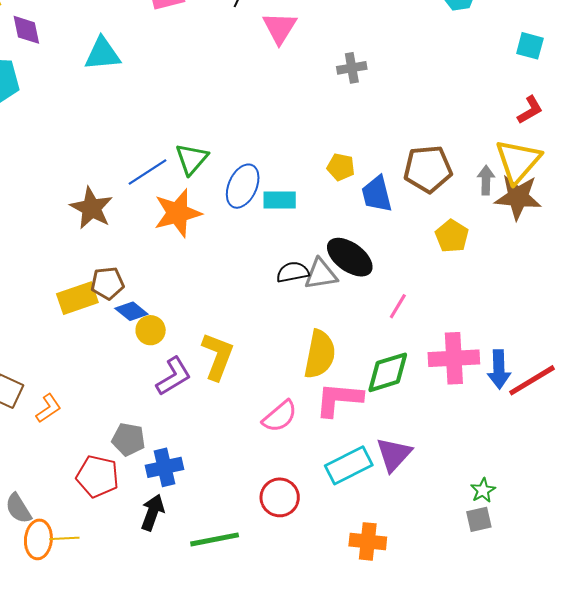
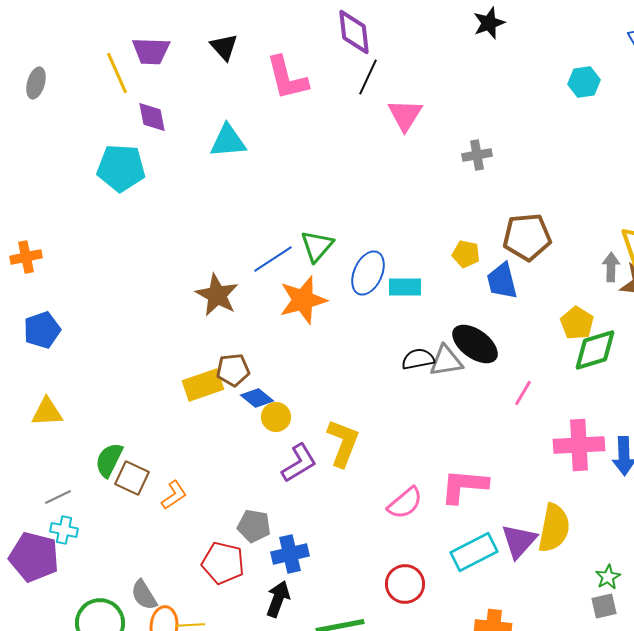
brown pentagon: (428, 169) -> (527, 237), moved
yellow semicircle: (320, 354) -> (554, 528), moved
green diamond: (388, 372) -> (595, 350), moved

